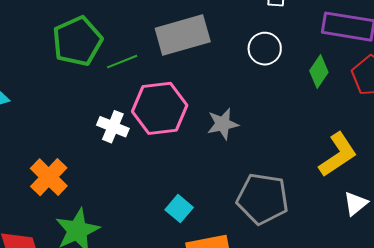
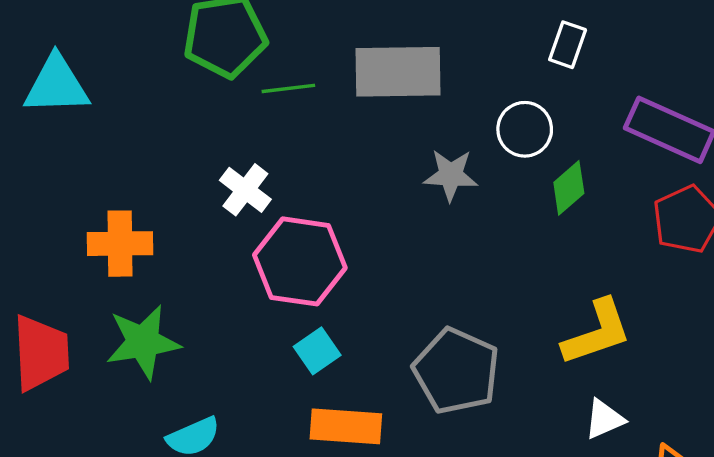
green diamond: (319, 72) -> (569, 188), moved
pink hexagon: (160, 108) -> (300, 261), moved
gray star: (223, 124) -> (451, 175), moved
orange cross: (49, 177) -> (120, 244), turned 30

